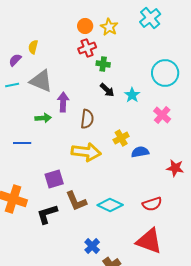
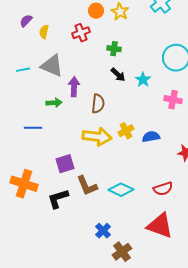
red cross: (87, 48) -> (81, 33), moved
purple semicircle: (15, 60) -> (26, 21), moved
pink cross: (162, 115) -> (173, 100), turned -30
yellow cross: (121, 138) -> (126, 131), moved

